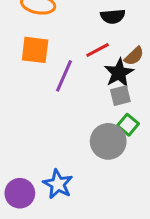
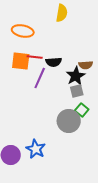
black semicircle: (113, 16) -> (54, 62), moved
red line: (98, 50) -> (35, 57), moved, turned 35
brown semicircle: (134, 56) -> (86, 65), turned 40

